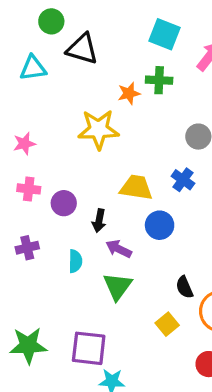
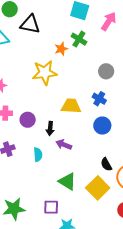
green cross: (159, 80) -> (79, 39), turned 35
blue circle: (160, 225) -> (102, 126), moved
green triangle: (118, 286) -> (67, 181), moved, turned -30
yellow square: (167, 324) -> (98, 188), size x1.6
purple square: (89, 348) -> (51, 207), size x0.7

